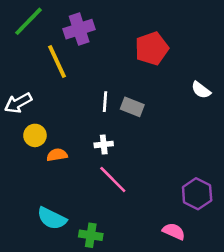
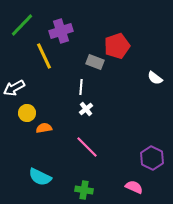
gray rectangle: (132, 107) -> (95, 62), moved
white cross: (104, 144) -> (86, 109), moved, turned -32
green cross: (91, 235) -> (84, 190), moved

